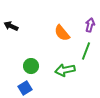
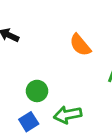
green arrow: (65, 70) -> (68, 115), moved

